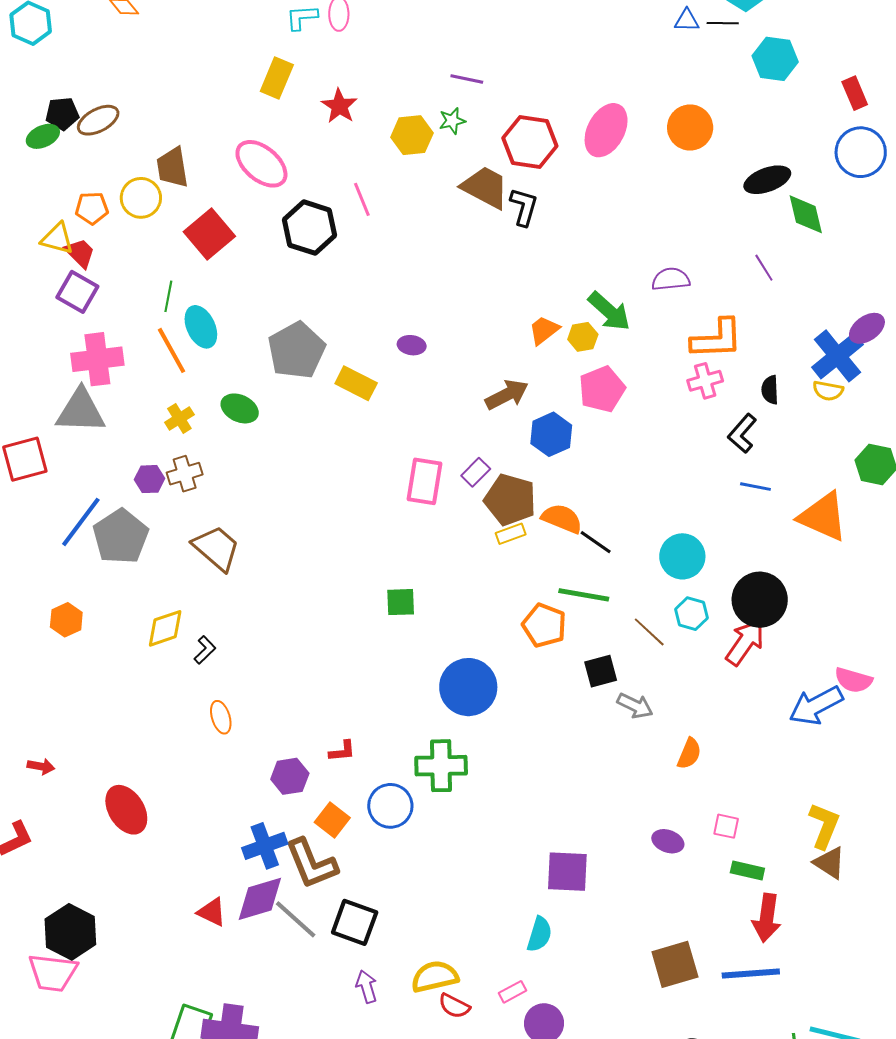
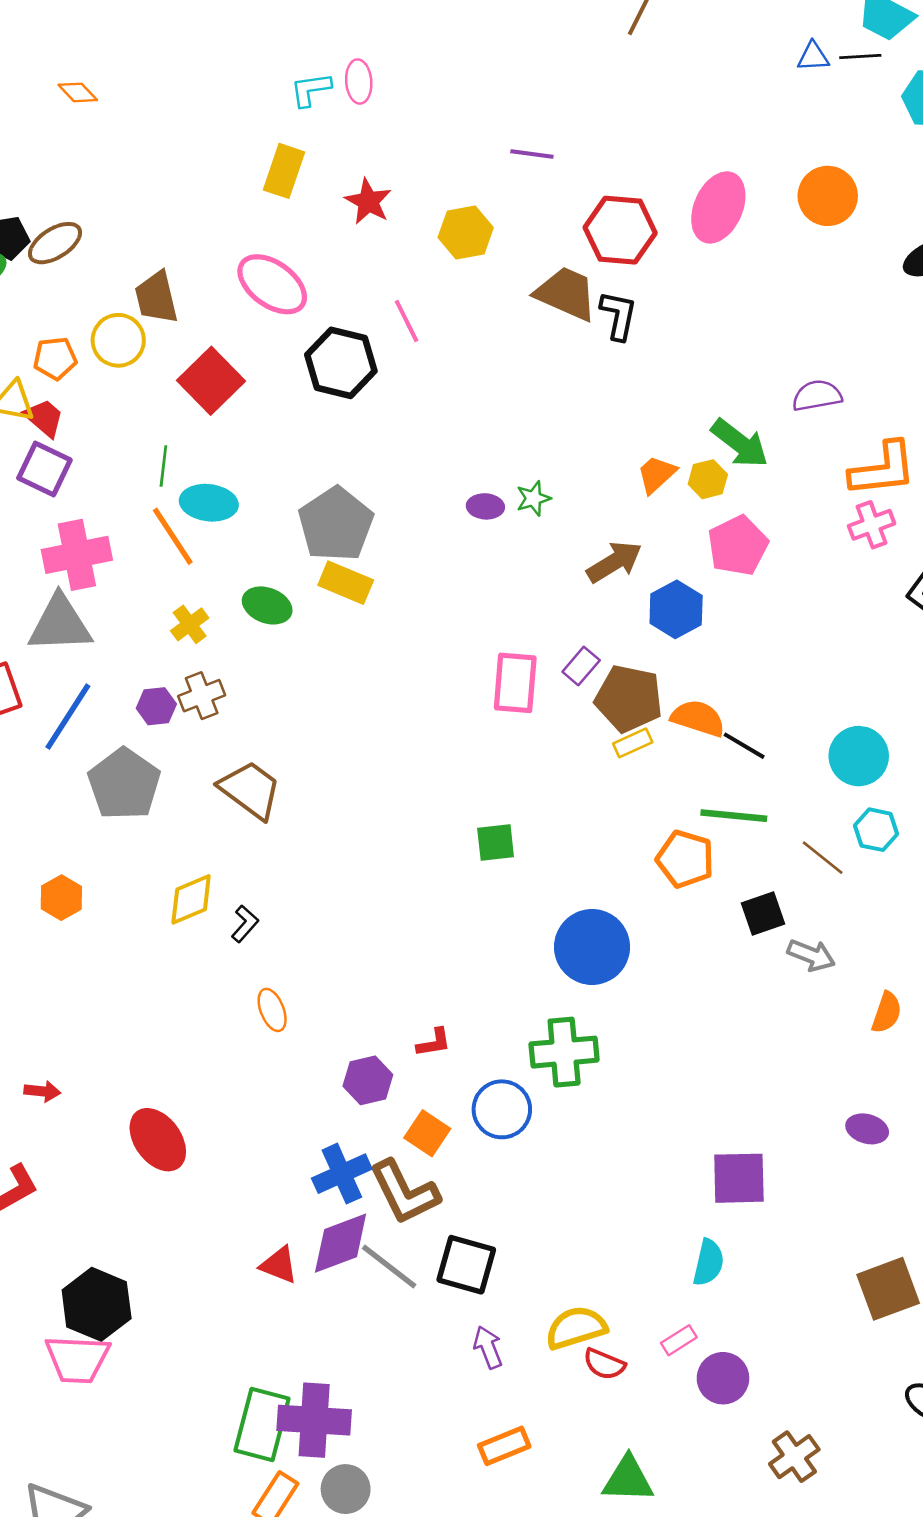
green star: (452, 121) -> (533, 498), moved
cyan ellipse: (201, 327) -> (209, 503), turned -54
yellow rectangle: (356, 383) -> (346, 583), moved
blue line: (81, 522) -> (68, 717), moved

